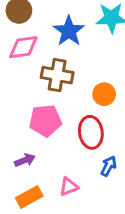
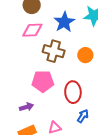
orange circle: (104, 94) -> (85, 55), moved

